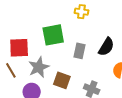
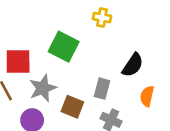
green square: (53, 35) -> (64, 47), turned 35
gray rectangle: (80, 51) -> (102, 89), moved

